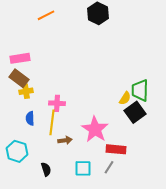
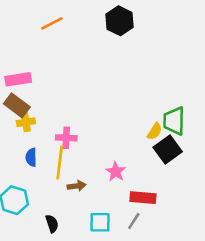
pink star: (95, 129) -> (116, 172), size x0.6

